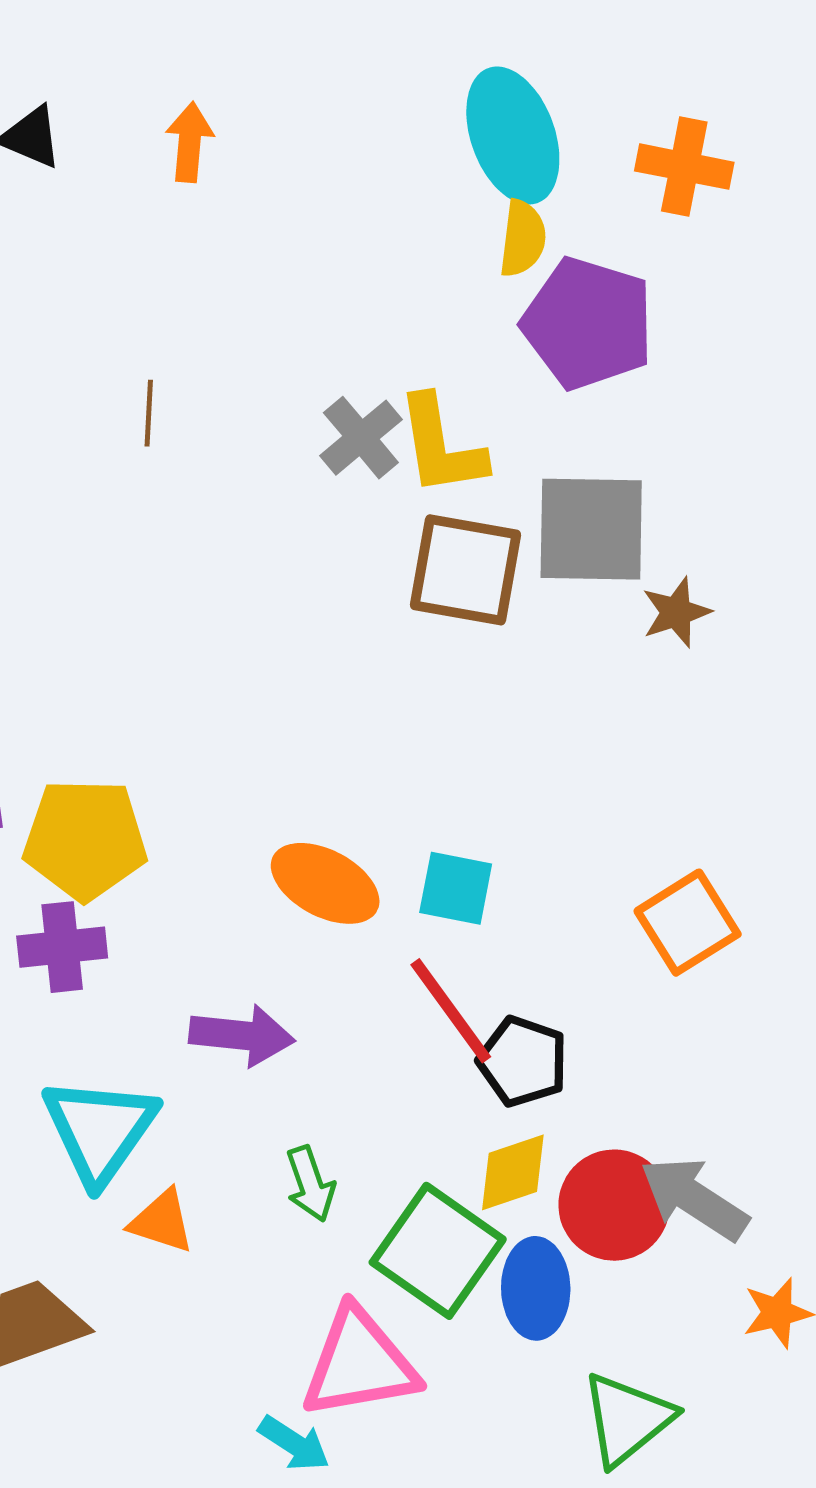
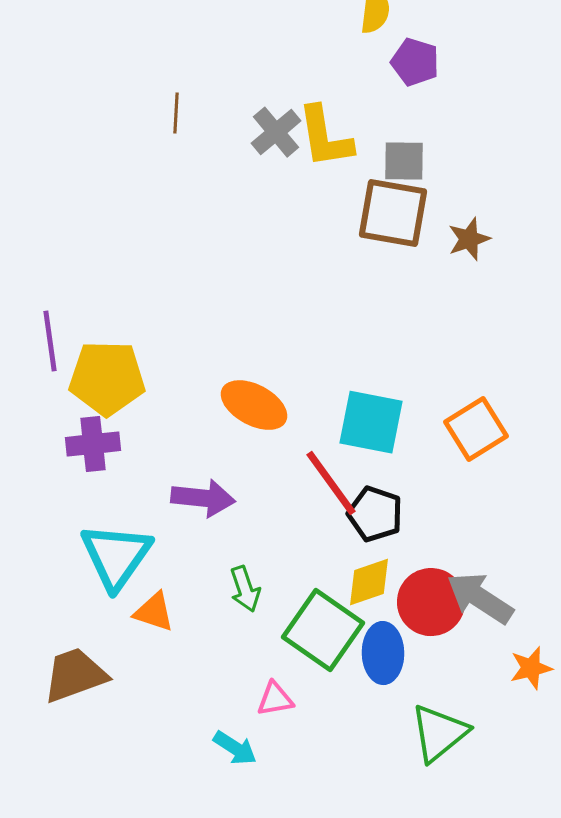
purple pentagon: (588, 323) -> (415, 62), size x0.6
brown line: (149, 413) -> (176, 113), moved
gray square: (591, 529) -> (404, 161), moved, size x0.6
brown square: (465, 570) -> (393, 213), moved
cyan square: (456, 888) -> (371, 422), moved, size x1.4
pink triangle: (359, 1363) -> (275, 699), size x0.5

